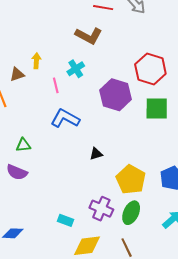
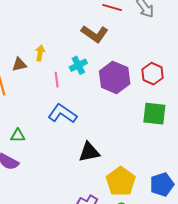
red hexagon: (150, 69) -> (153, 74), size x0.7
purple hexagon: (116, 95) -> (115, 77), moved
black triangle: (96, 154) -> (89, 152), size x1.6

